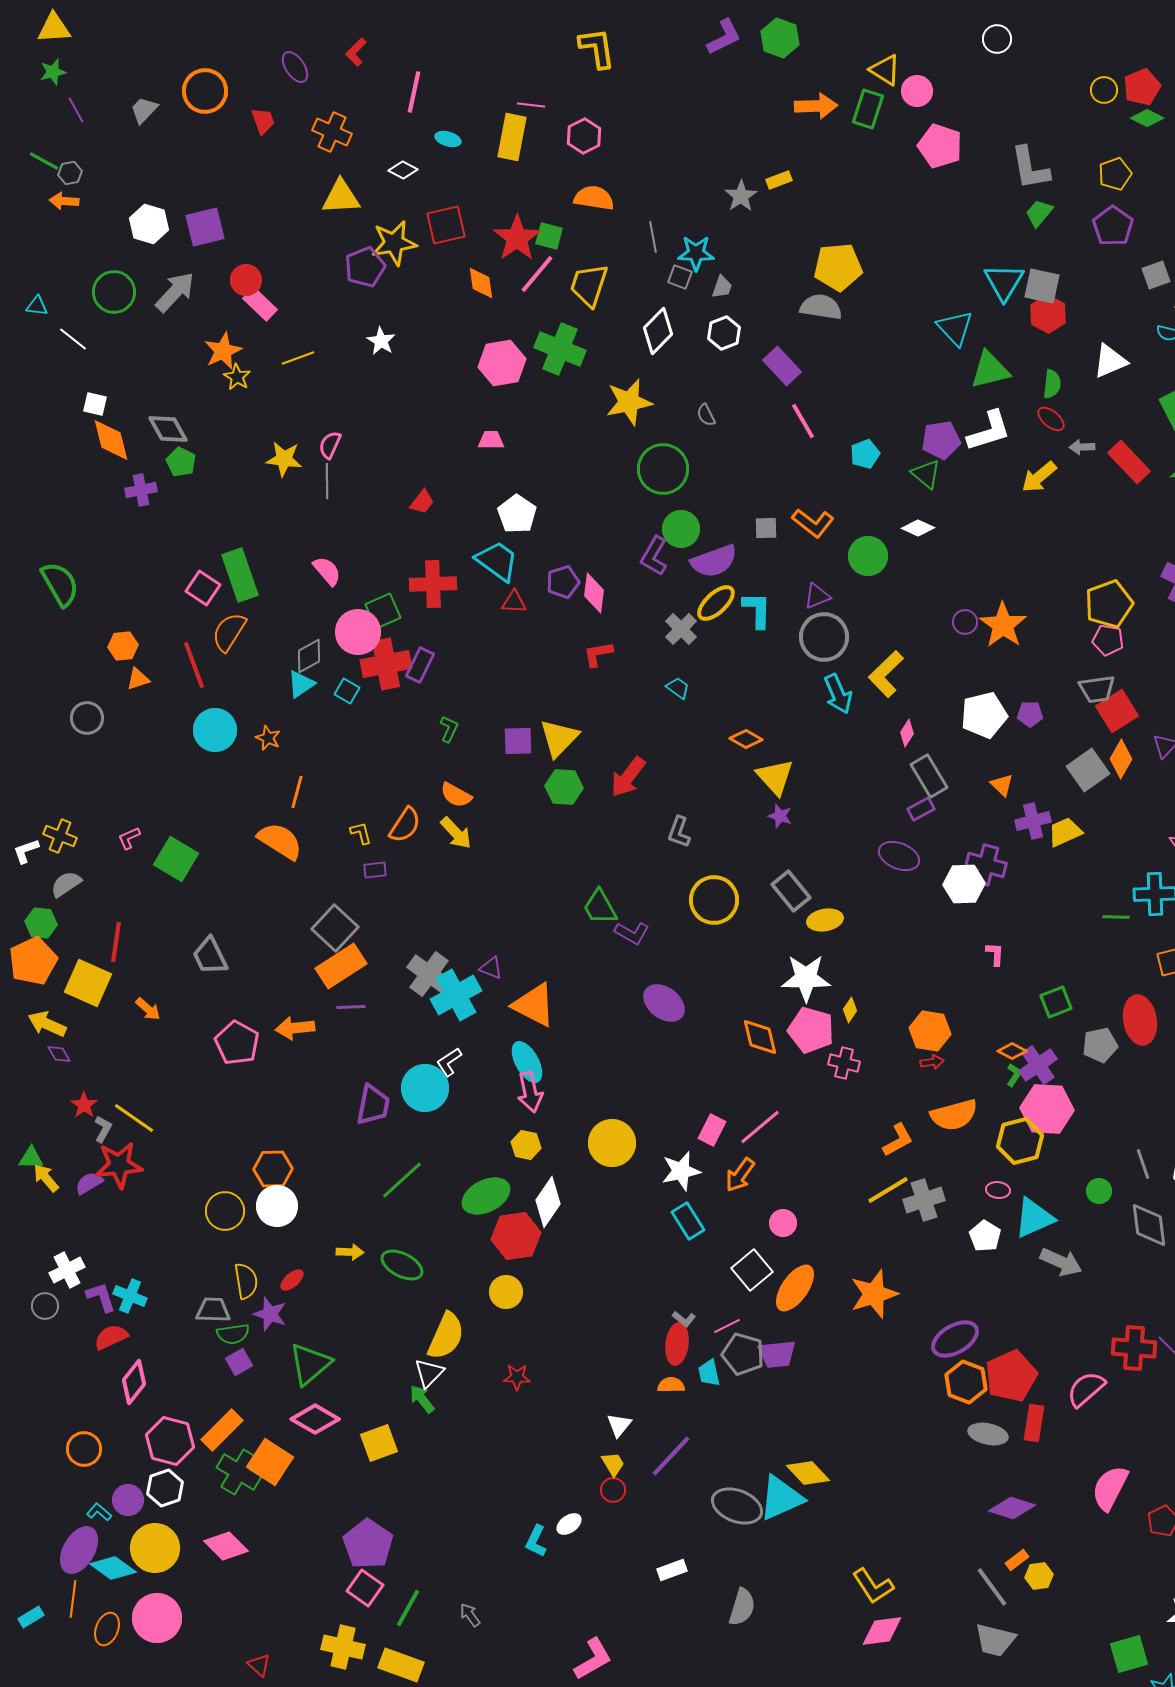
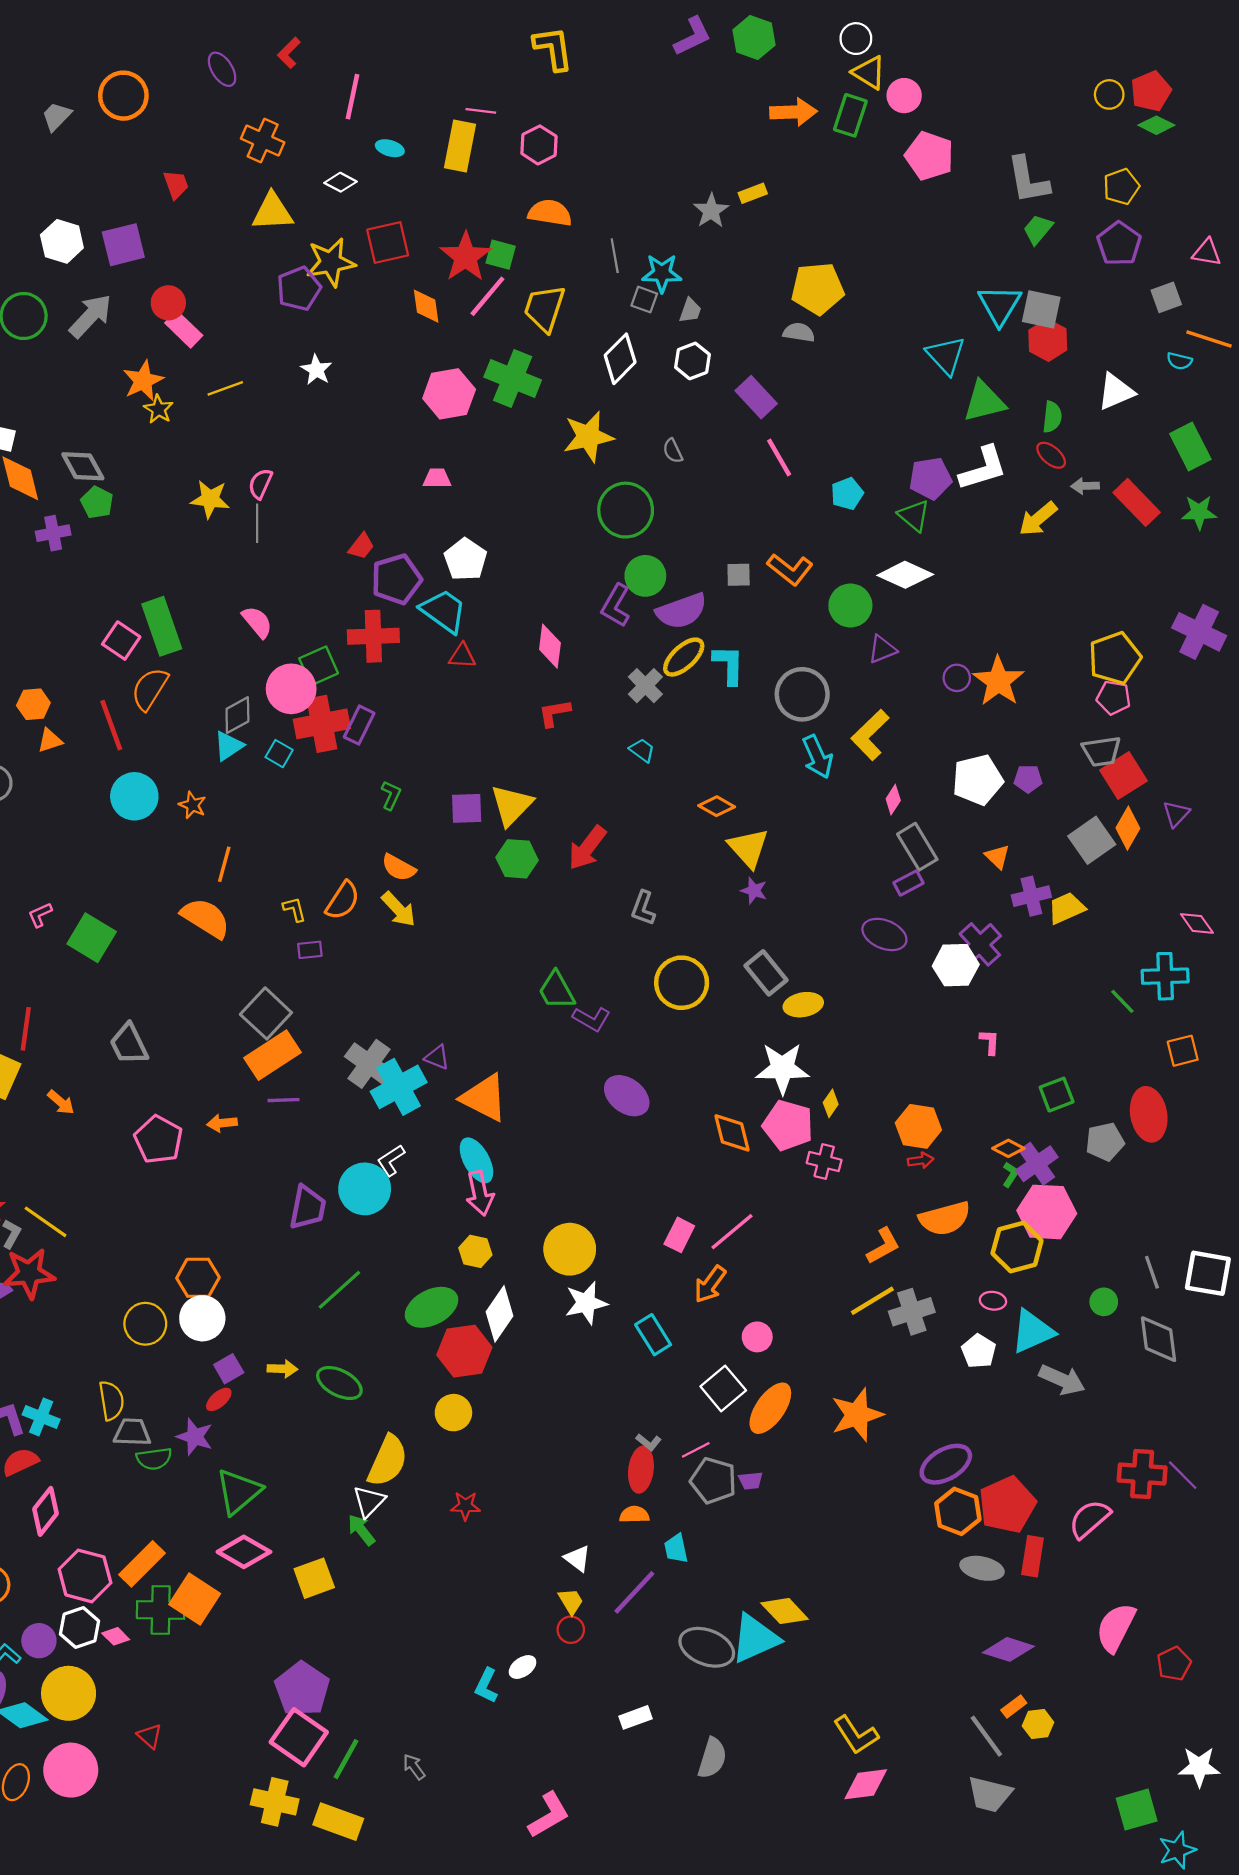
white circle: (997, 39) -> (856, 39), moved
red trapezoid: (263, 121) -> (176, 184), moved
gray semicircle: (821, 307) -> (799, 332), size x0.7
white diamond: (918, 528) -> (905, 575), size x1.5
purple pentagon: (563, 582) -> (396, 579), moved, size x1.4
purple triangle: (817, 596) -> (882, 649), moved
purple cross: (986, 865) -> (980, 944), turned 33
green line: (1116, 917) -> (1122, 1001), turned 44
orange arrow: (295, 1028) -> (222, 1123), size x0.7
white star: (681, 1171) -> (586, 1303), moved
yellow semicircle: (246, 1281) -> (111, 1401), moved
purple trapezoid: (777, 1354) -> (751, 1481), size x0.6
purple square: (239, 1362) -> (229, 1369), moved
cyan trapezoid: (709, 1373) -> (676, 1549), moved
white triangle: (619, 1425) -> (577, 1558), turned -32
green cross: (239, 1472) -> (161, 1610), turned -30
pink diamond: (226, 1546) -> (116, 1636), moved, size x0.6
pink square: (365, 1588) -> (299, 1737), size x1.4
red triangle: (259, 1665) -> (150, 1736), moved

